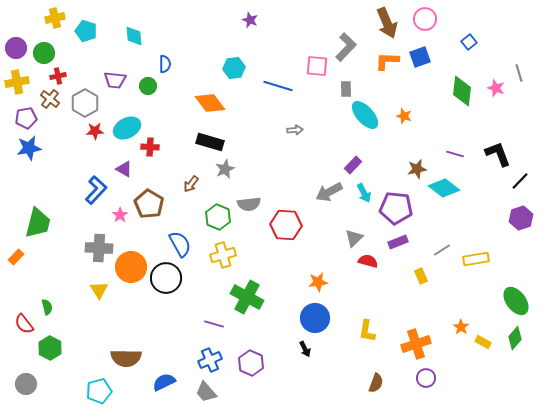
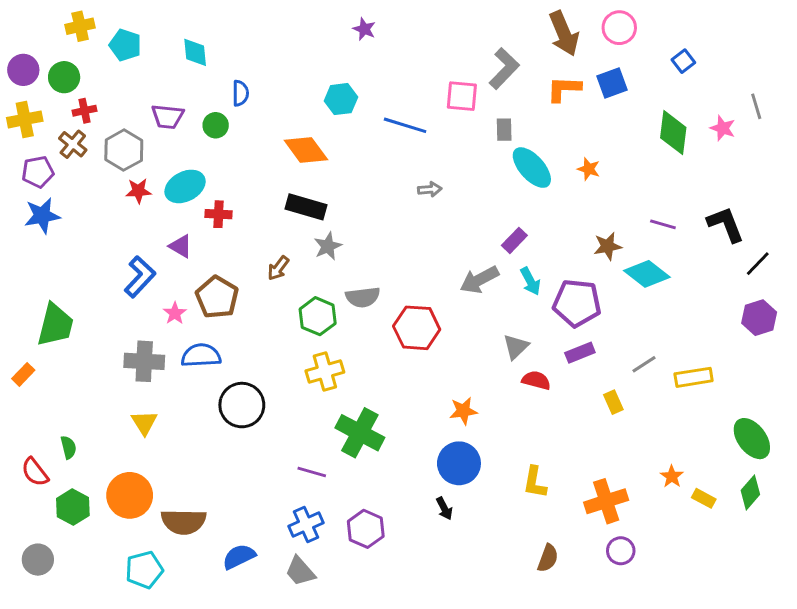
blue semicircle: (180, 244) -> (201, 356), moved, turned -64
orange circle: (131, 267) -> (130, 495), moved

